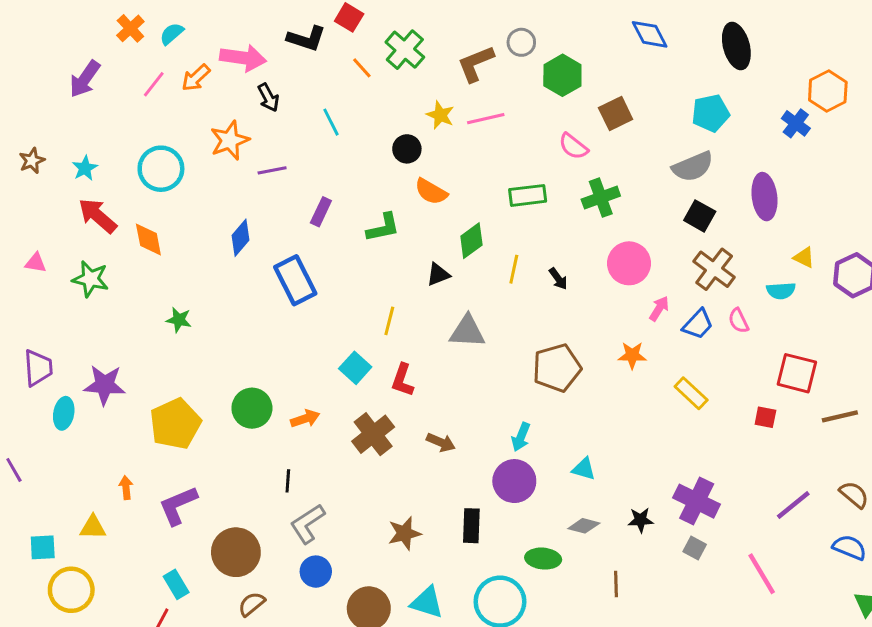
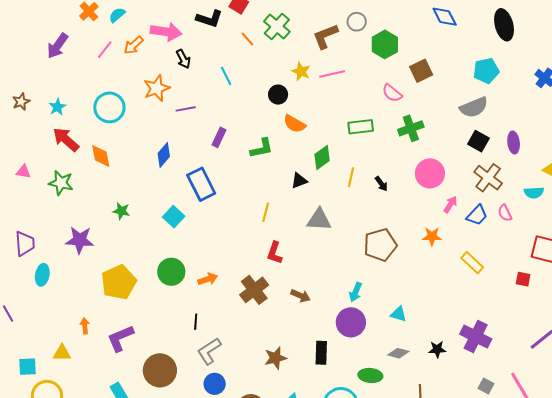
purple ellipse: (764, 197) -> (514, 142), moved, size x0.7
cyan square: (355, 368) -> (174, 217), moved
purple star: (105, 385) -> (80, 240), moved
gray square: (695, 548) -> (486, 386), moved

